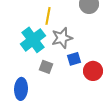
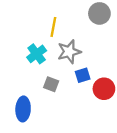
cyan cross: (33, 40) -> (37, 54), size x0.7

